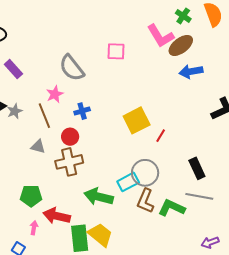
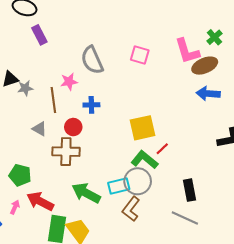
purple rectangle: (13, 69) -> (39, 35), moved
green L-shape: (172, 208) -> (144, 160), moved

